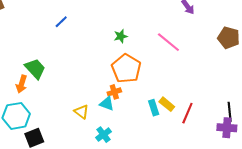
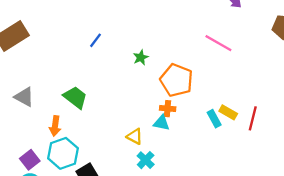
green star: (121, 36) -> (141, 57), moved
orange arrow: (22, 84) -> (55, 126), moved
orange cross: (114, 92) -> (168, 109), turned 32
cyan cross: (103, 135) -> (146, 160), moved

